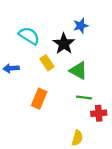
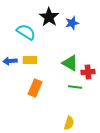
black star: (64, 44) -> (49, 17), moved
yellow rectangle: (47, 63) -> (30, 60), moved, turned -56
red cross: (99, 113) -> (88, 72), moved

